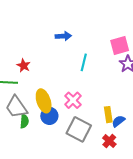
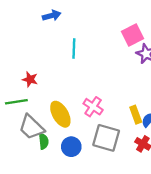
blue arrow: (63, 36) -> (52, 15), moved
cyan line: (84, 62) -> (74, 48), moved
blue circle: (49, 116) -> (71, 147), moved

